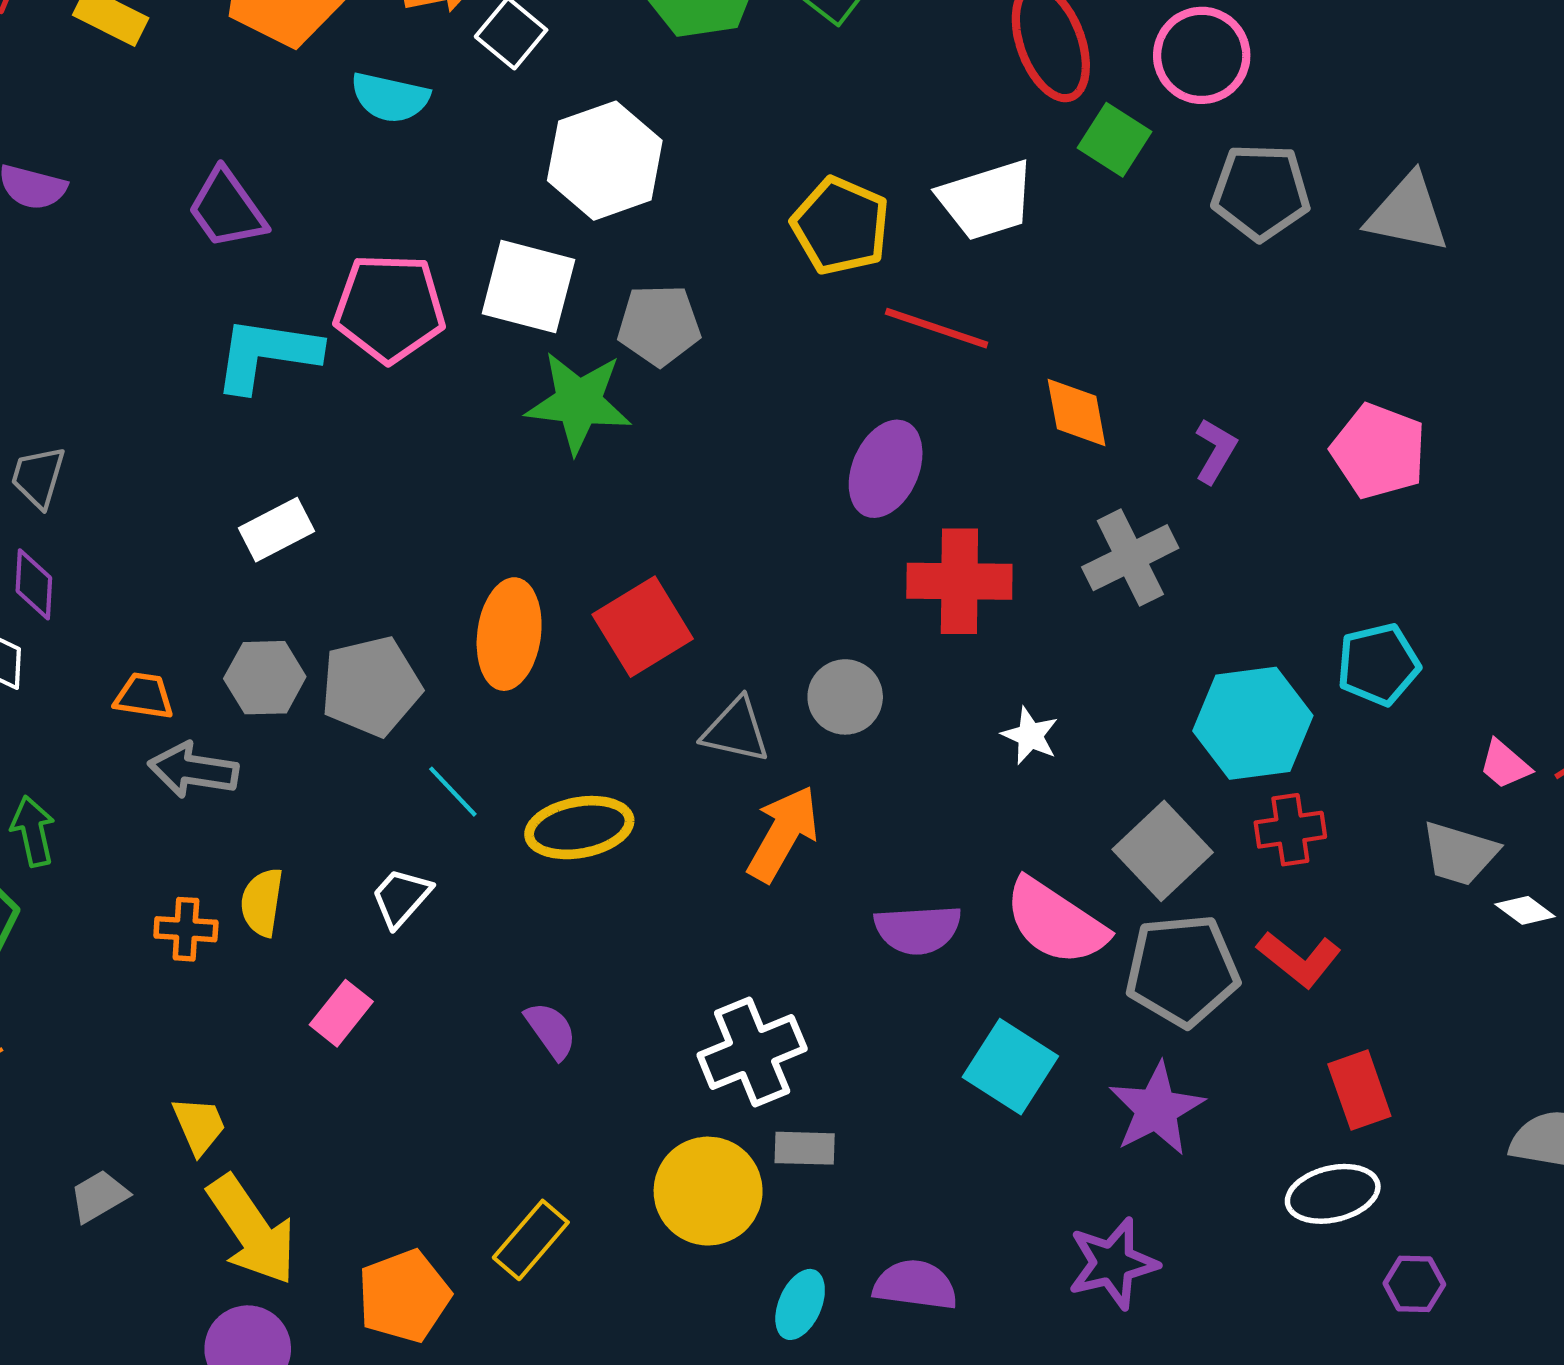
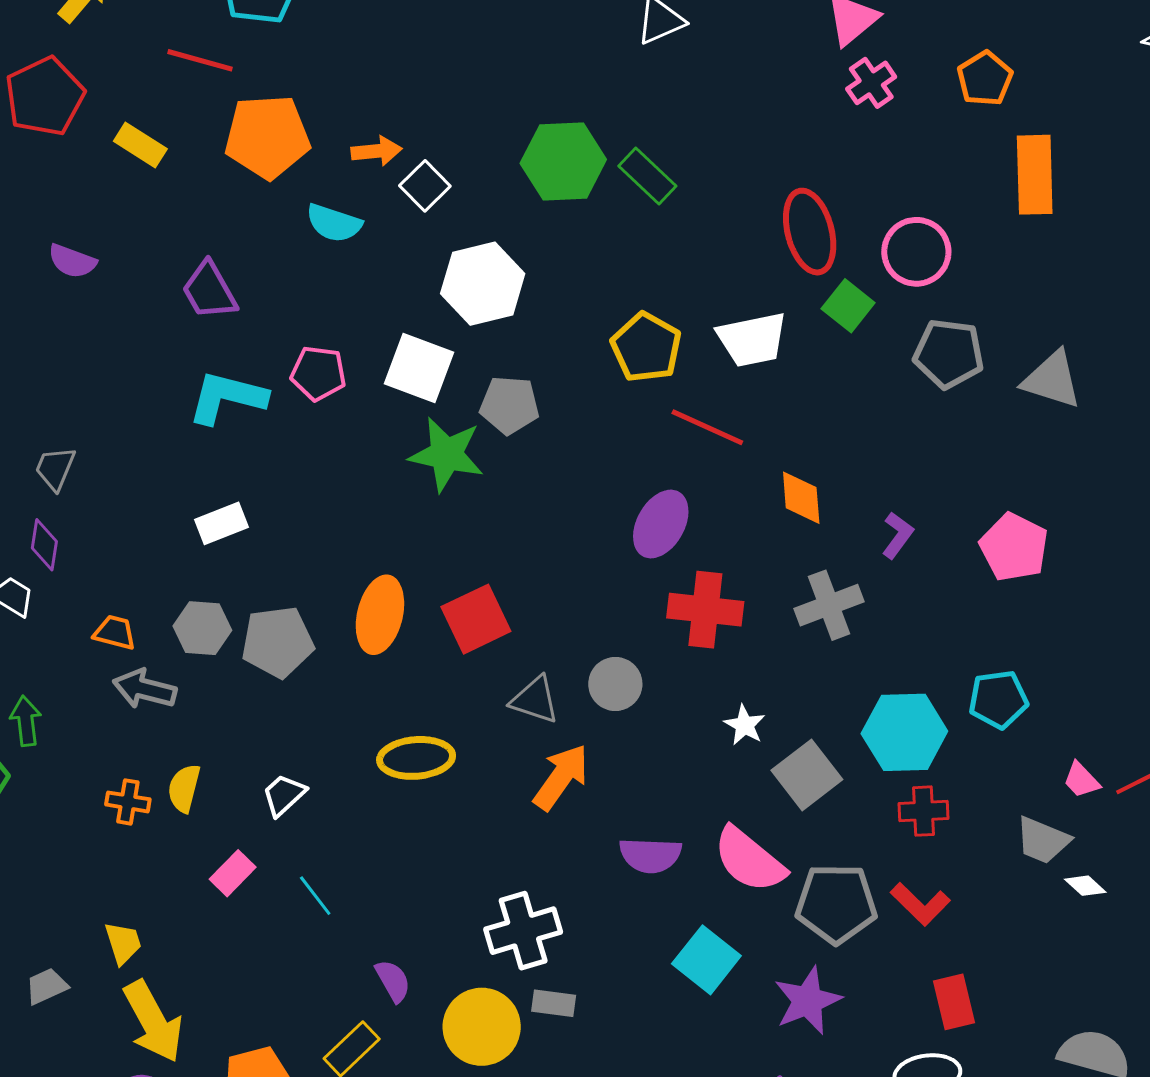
pink pentagon: (390, 308) -> (318, 373), size x0.7
cyan line: (453, 792) -> (315, 896), moved
gray square: (1163, 851) -> (807, 775), moved
purple semicircle: (551, 1030) -> (393, 981), moved

